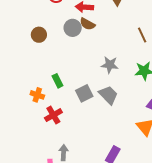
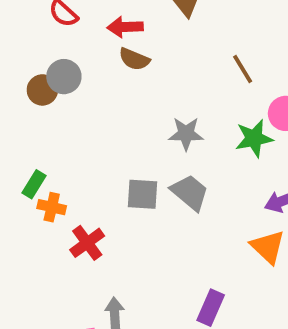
gray circle: (73, 28) -> (64, 77), moved
green rectangle: (57, 81) -> (34, 184), moved, turned 64
gray square: (84, 93) -> (143, 194), turned 36

